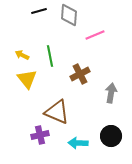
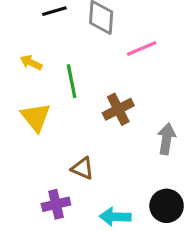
yellow arrow: (22, 55) -> (31, 63), moved
brown triangle: (57, 112) -> (82, 168), size x0.6

